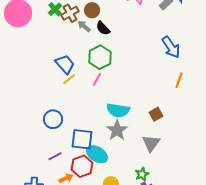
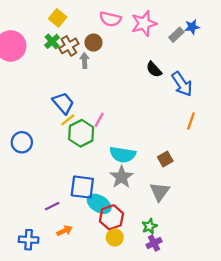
gray arrow: (84, 26) -> (85, 60), turned 48
black semicircle: (103, 28) -> (154, 69), moved
green hexagon: (100, 57) -> (81, 133), moved
blue circle: (53, 119) -> (22, 142), moved
red hexagon: (82, 166) -> (111, 217), moved

